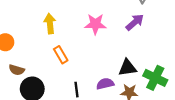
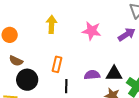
orange rectangle: (61, 55) -> (57, 64), moved, turned 35
purple semicircle: (105, 84) -> (92, 75), moved

